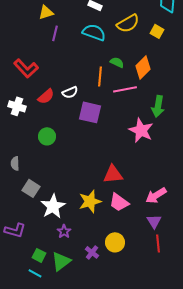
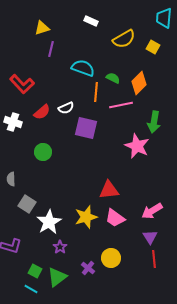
cyan semicircle: (94, 32) -> (83, 68), moved

